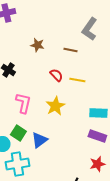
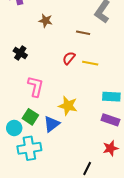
brown star: (37, 45) -> (46, 21), moved
red semicircle: (56, 75) -> (69, 58), turned -96
yellow star: (55, 106) -> (68, 106), moved, turned -30

